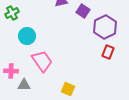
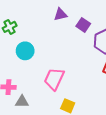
pink trapezoid: (42, 61) -> (54, 79), moved, turned -120

